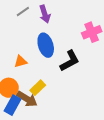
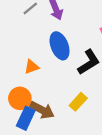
yellow rectangle: (38, 88) -> (78, 102), moved

